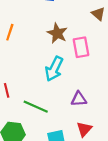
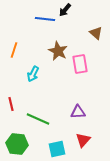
cyan arrow: (54, 69) -> (33, 74), moved, size x0.7

